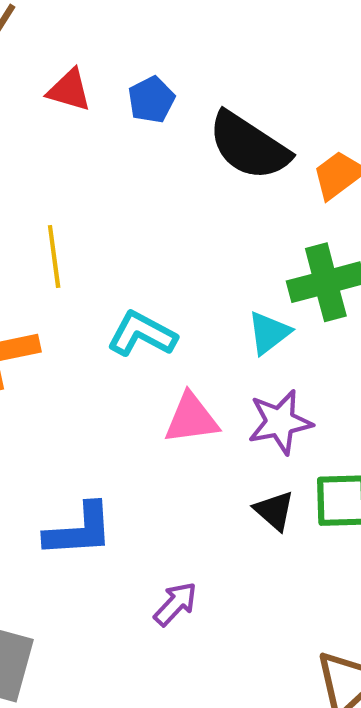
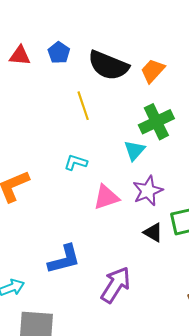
yellow line: (54, 257) -> (83, 106), moved
cyan L-shape: (142, 334) -> (76, 162), size x0.7
purple arrow: (175, 604) -> (116, 285), size x1.6

